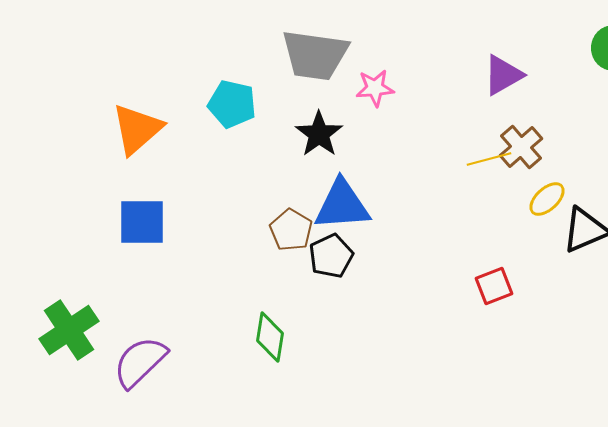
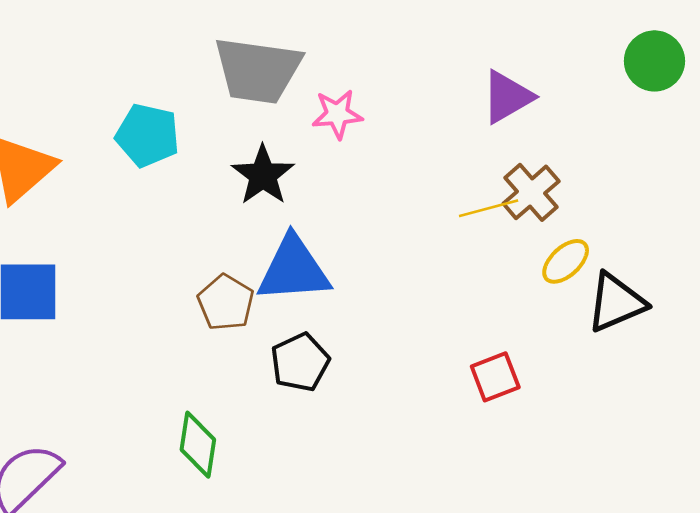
black pentagon: (331, 256) -> (300, 362), moved

